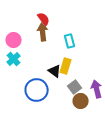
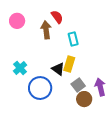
red semicircle: (44, 19) -> (57, 17), moved
pink circle: (14, 40) -> (17, 21), moved
cyan cross: (14, 59) -> (20, 68), moved

